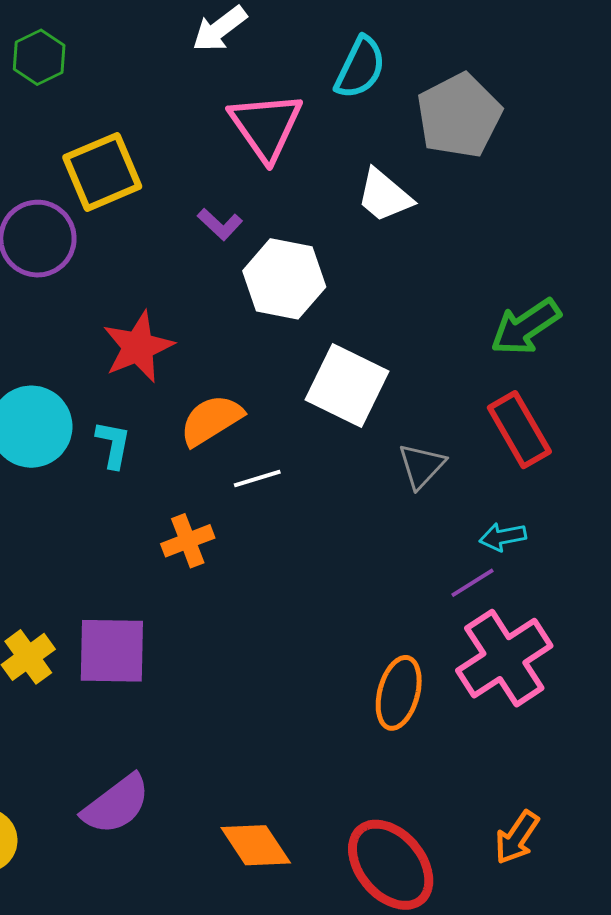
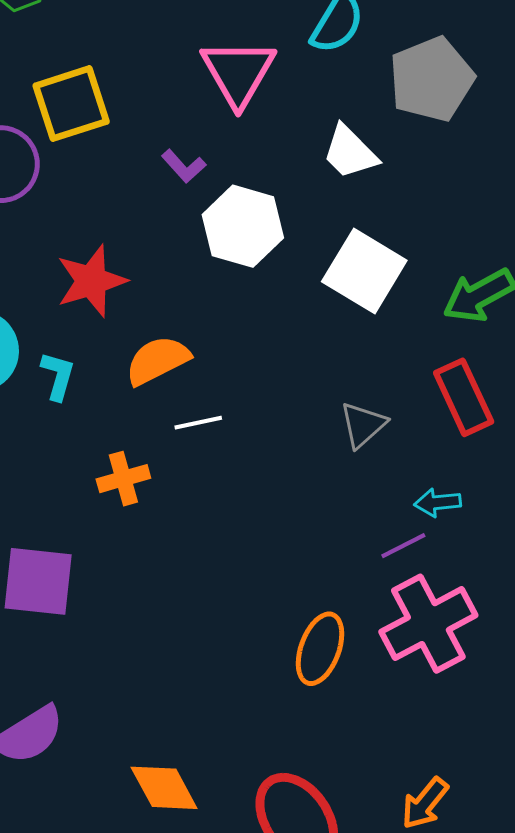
white square: (347, 386) -> (364, 271), moved

